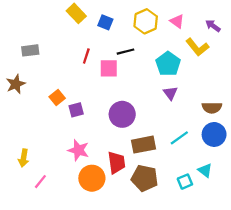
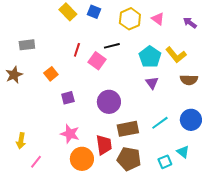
blue square: (105, 22) -> (94, 12), moved
yellow L-shape: (197, 47) -> (176, 55), moved
pink square: (109, 68) -> (97, 61), turned 36
orange square: (57, 98) -> (51, 74), moved
brown semicircle: (212, 108) -> (189, 80), moved

